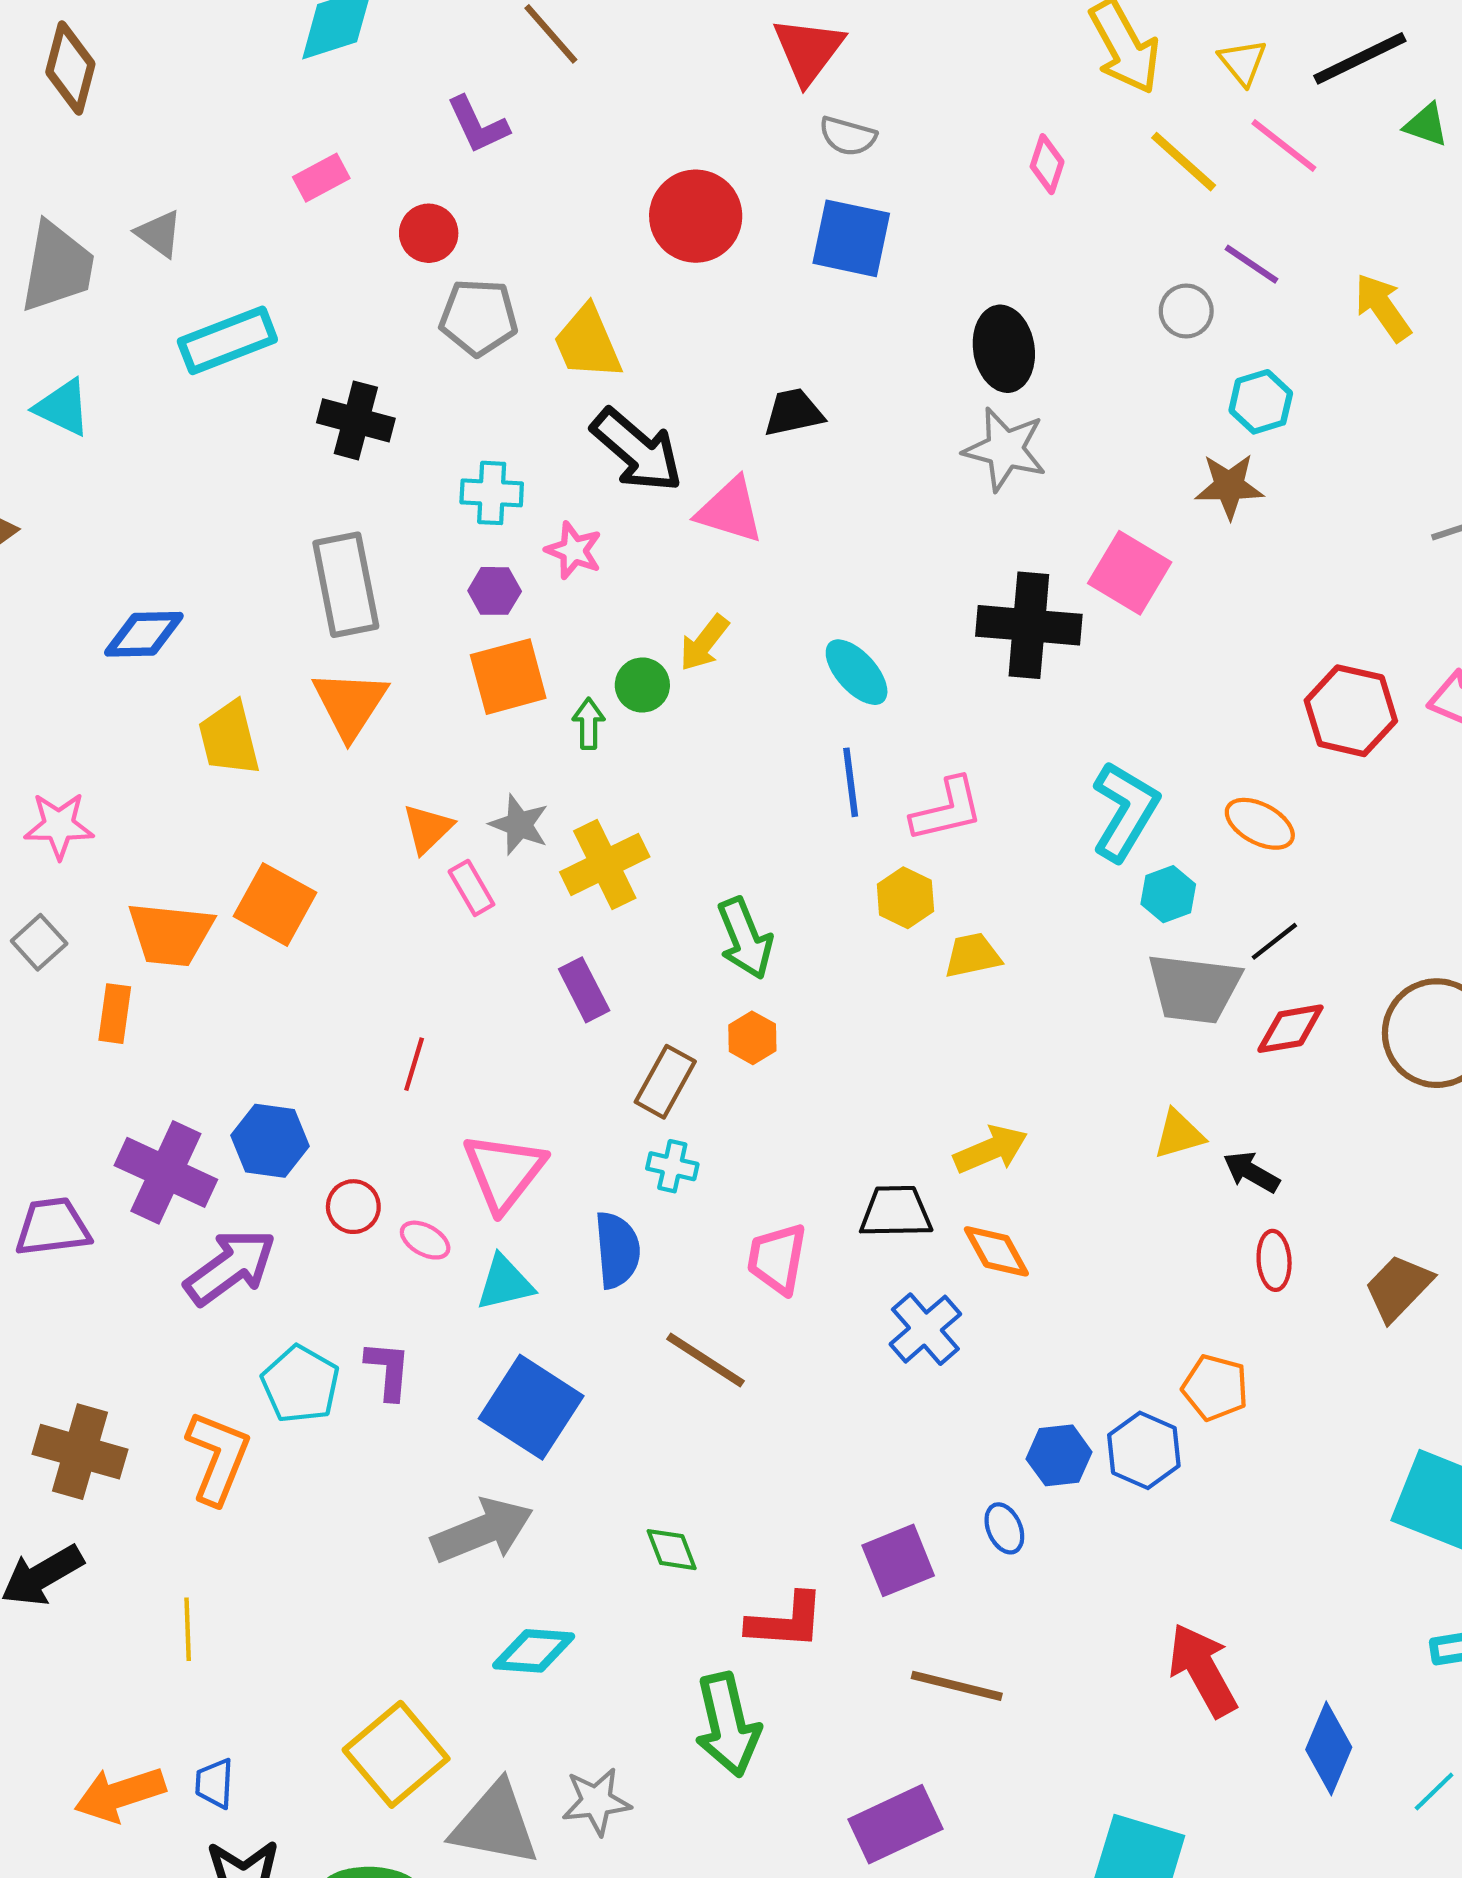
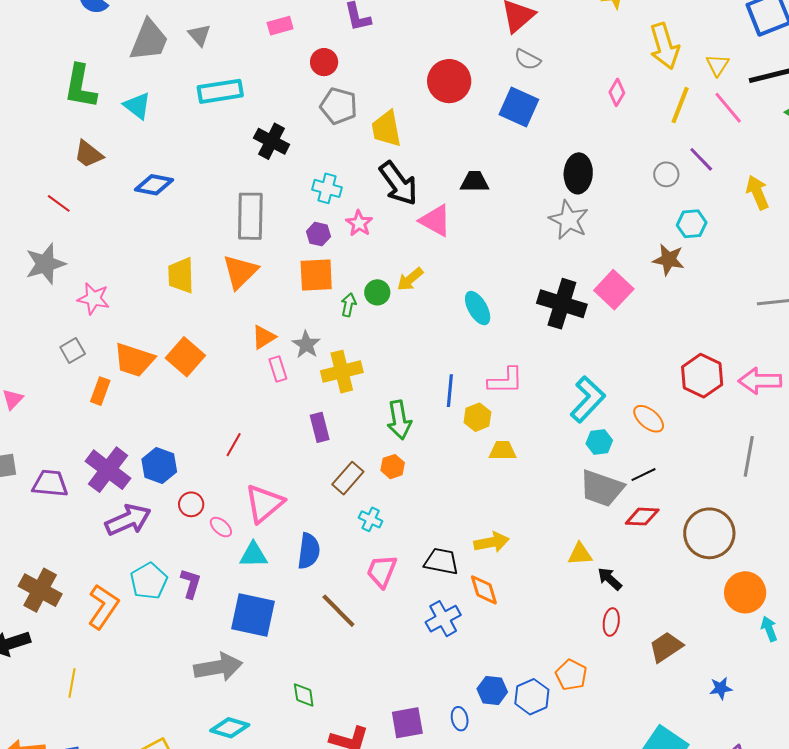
yellow line: (1184, 162) -> (680, 105), turned 57
blue diamond: (144, 634) -> (154, 185), moved
blue line: (851, 782) -> (450, 391), moved
cyan cross: (672, 1166) -> (371, 519), moved
blue square: (531, 1407) -> (253, 615), turned -33

